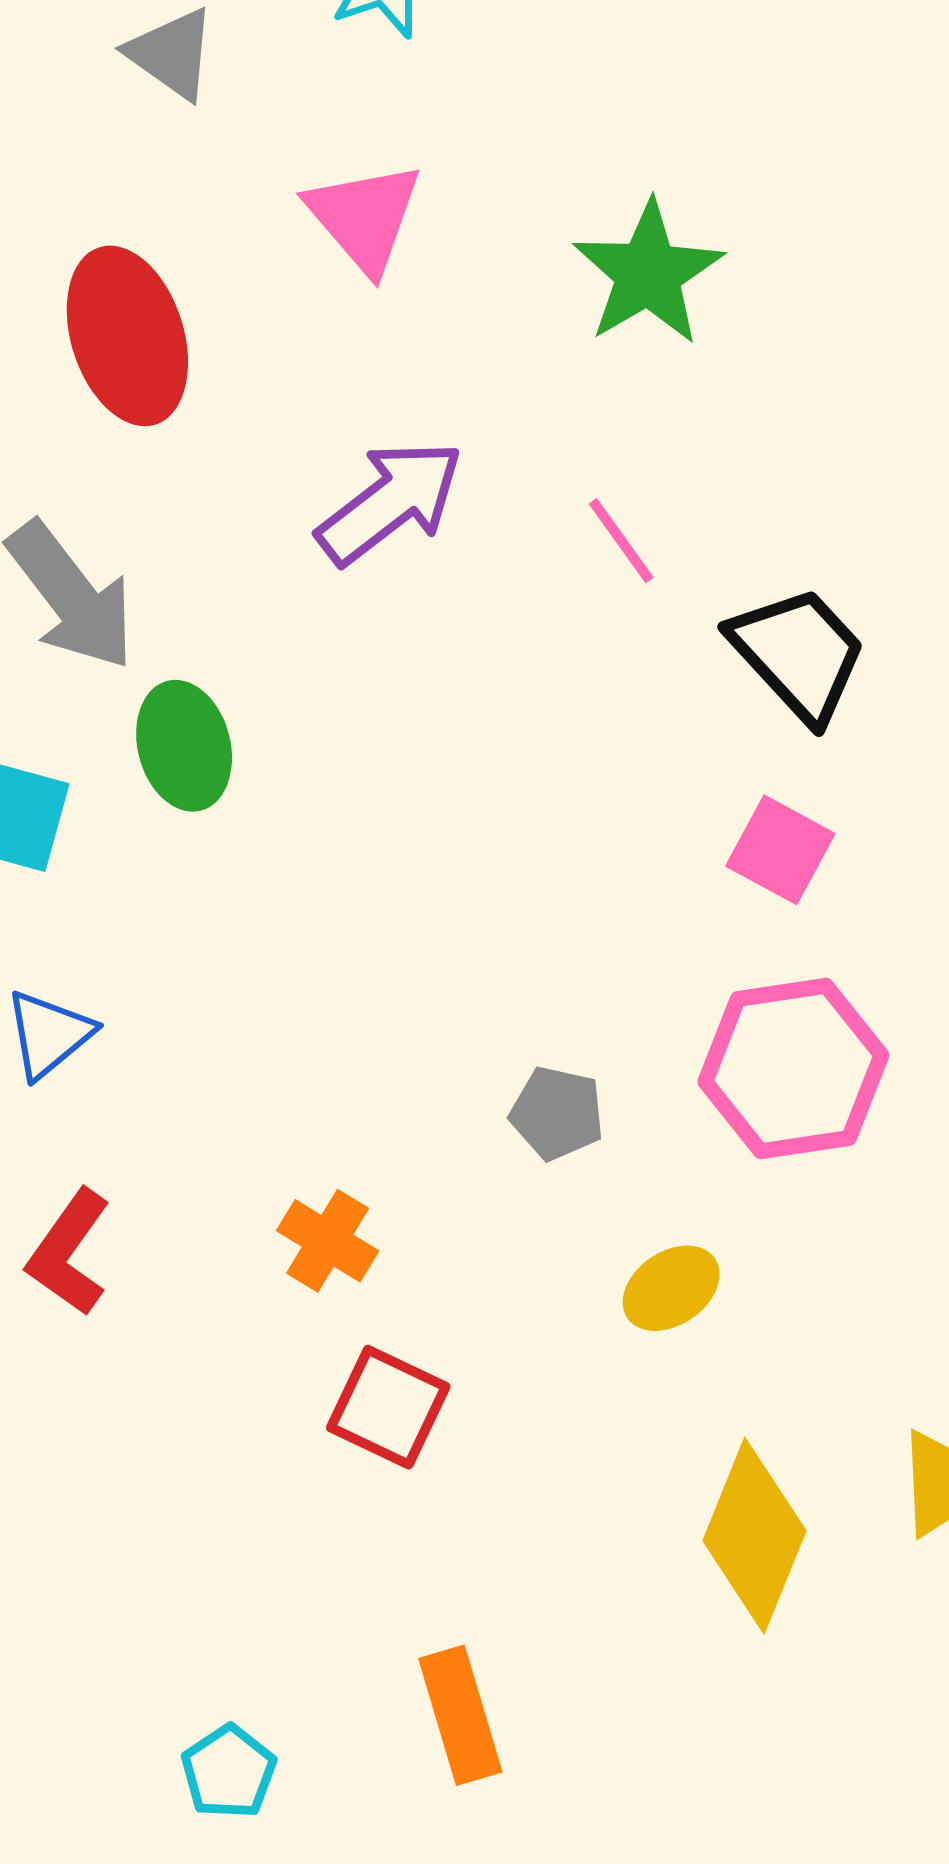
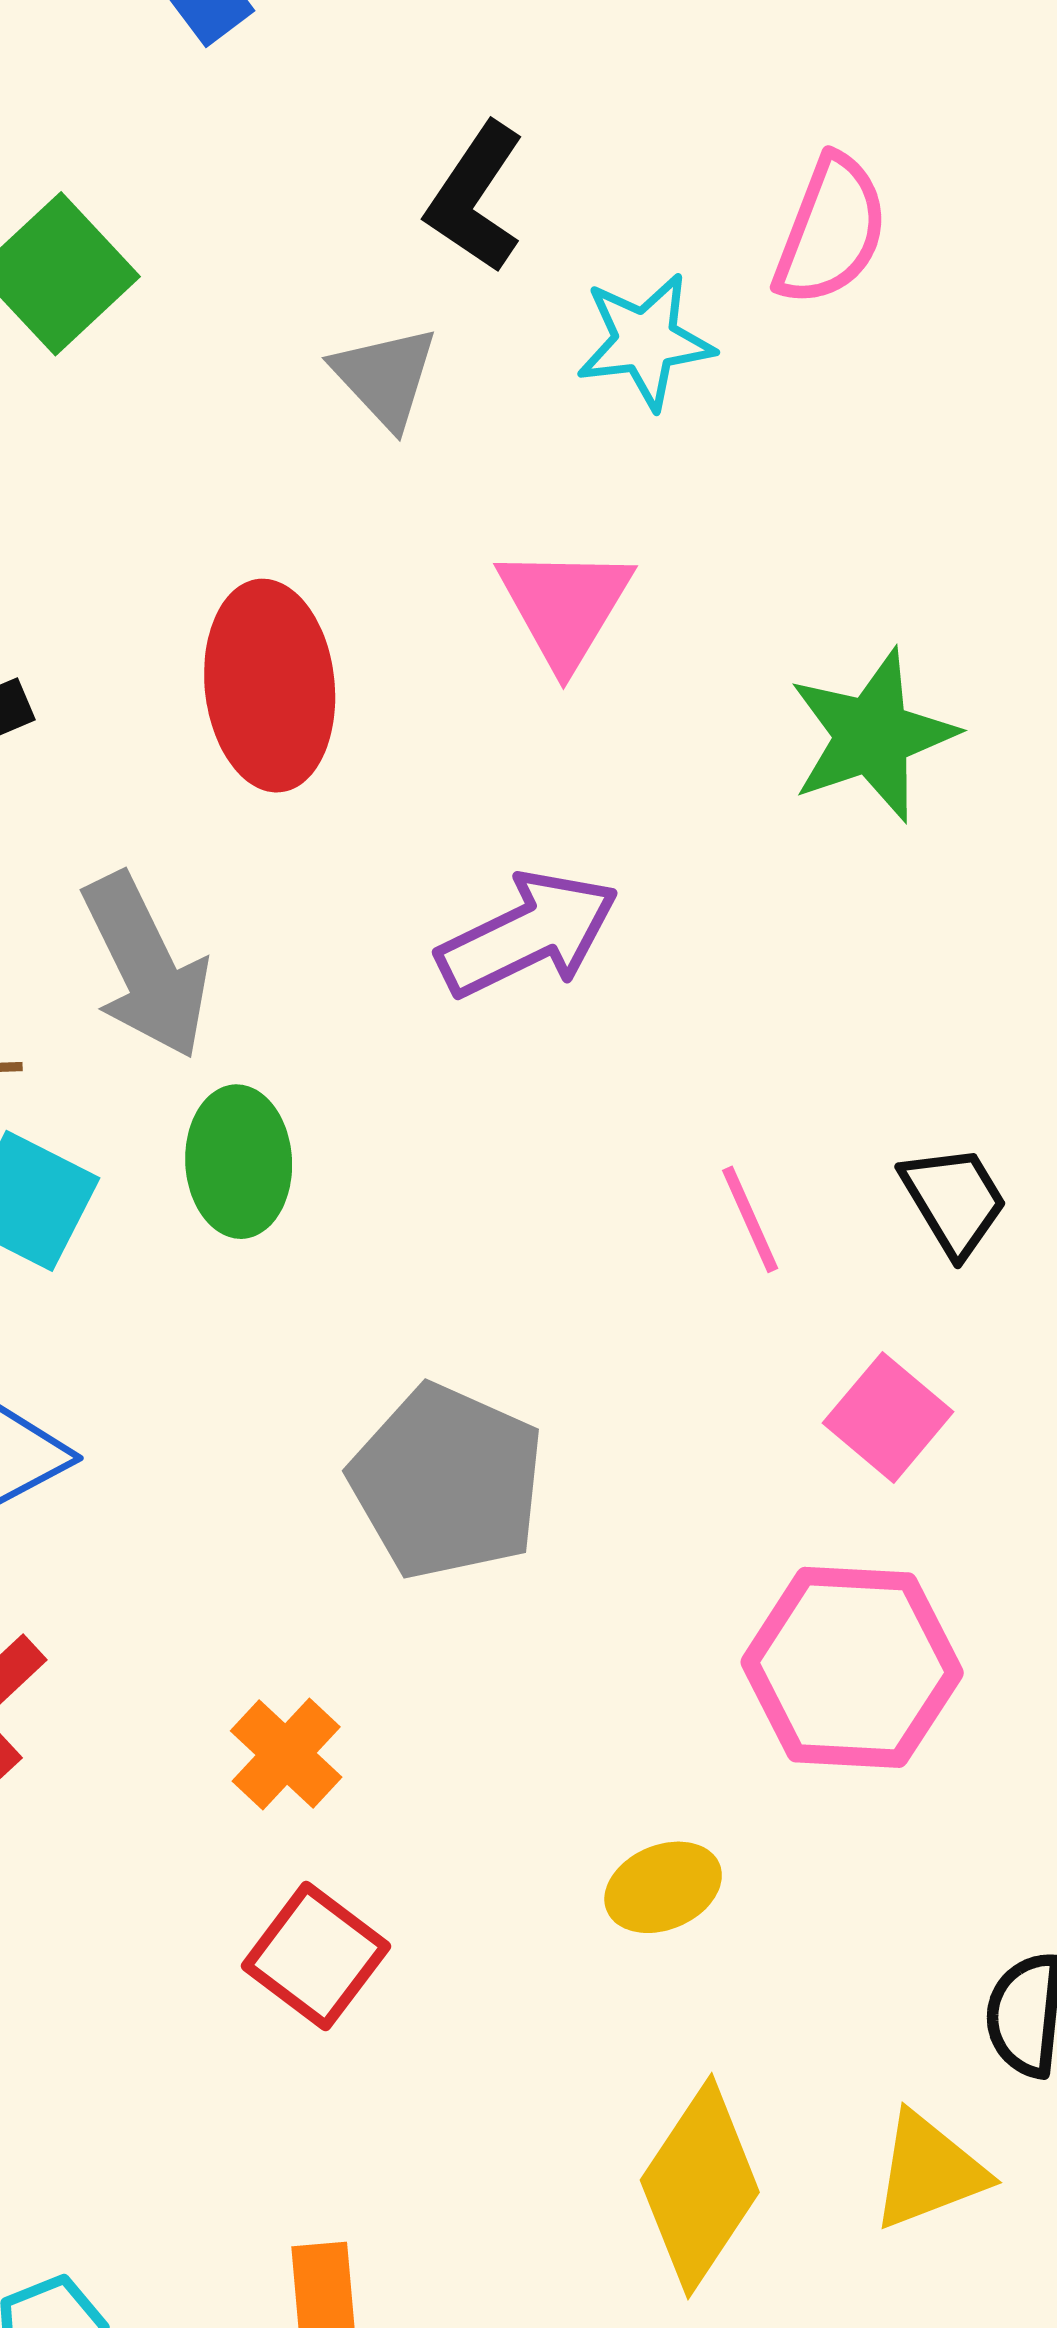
pink line: (621, 541) -> (750, 1219), moved
black trapezoid: (799, 654) -> (954, 1200), size x0.7
gray pentagon: (557, 1113) -> (447, 1482), moved, size x1.8

